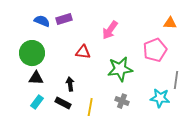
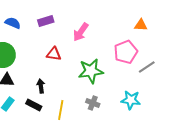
purple rectangle: (64, 19) -> (46, 21), moved
gray line: (176, 80) -> (147, 67), moved, turned 48

